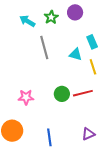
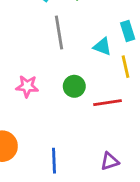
green circle: (62, 94) -> (74, 86), moved
pink star: (26, 97) -> (27, 86), moved

